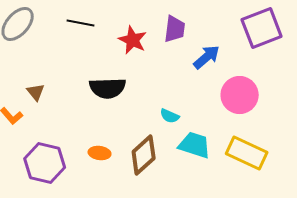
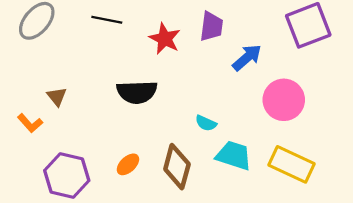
orange ellipse: (100, 153) -> (128, 164), turned -50
brown diamond: (144, 155) -> (177, 167), turned -33

